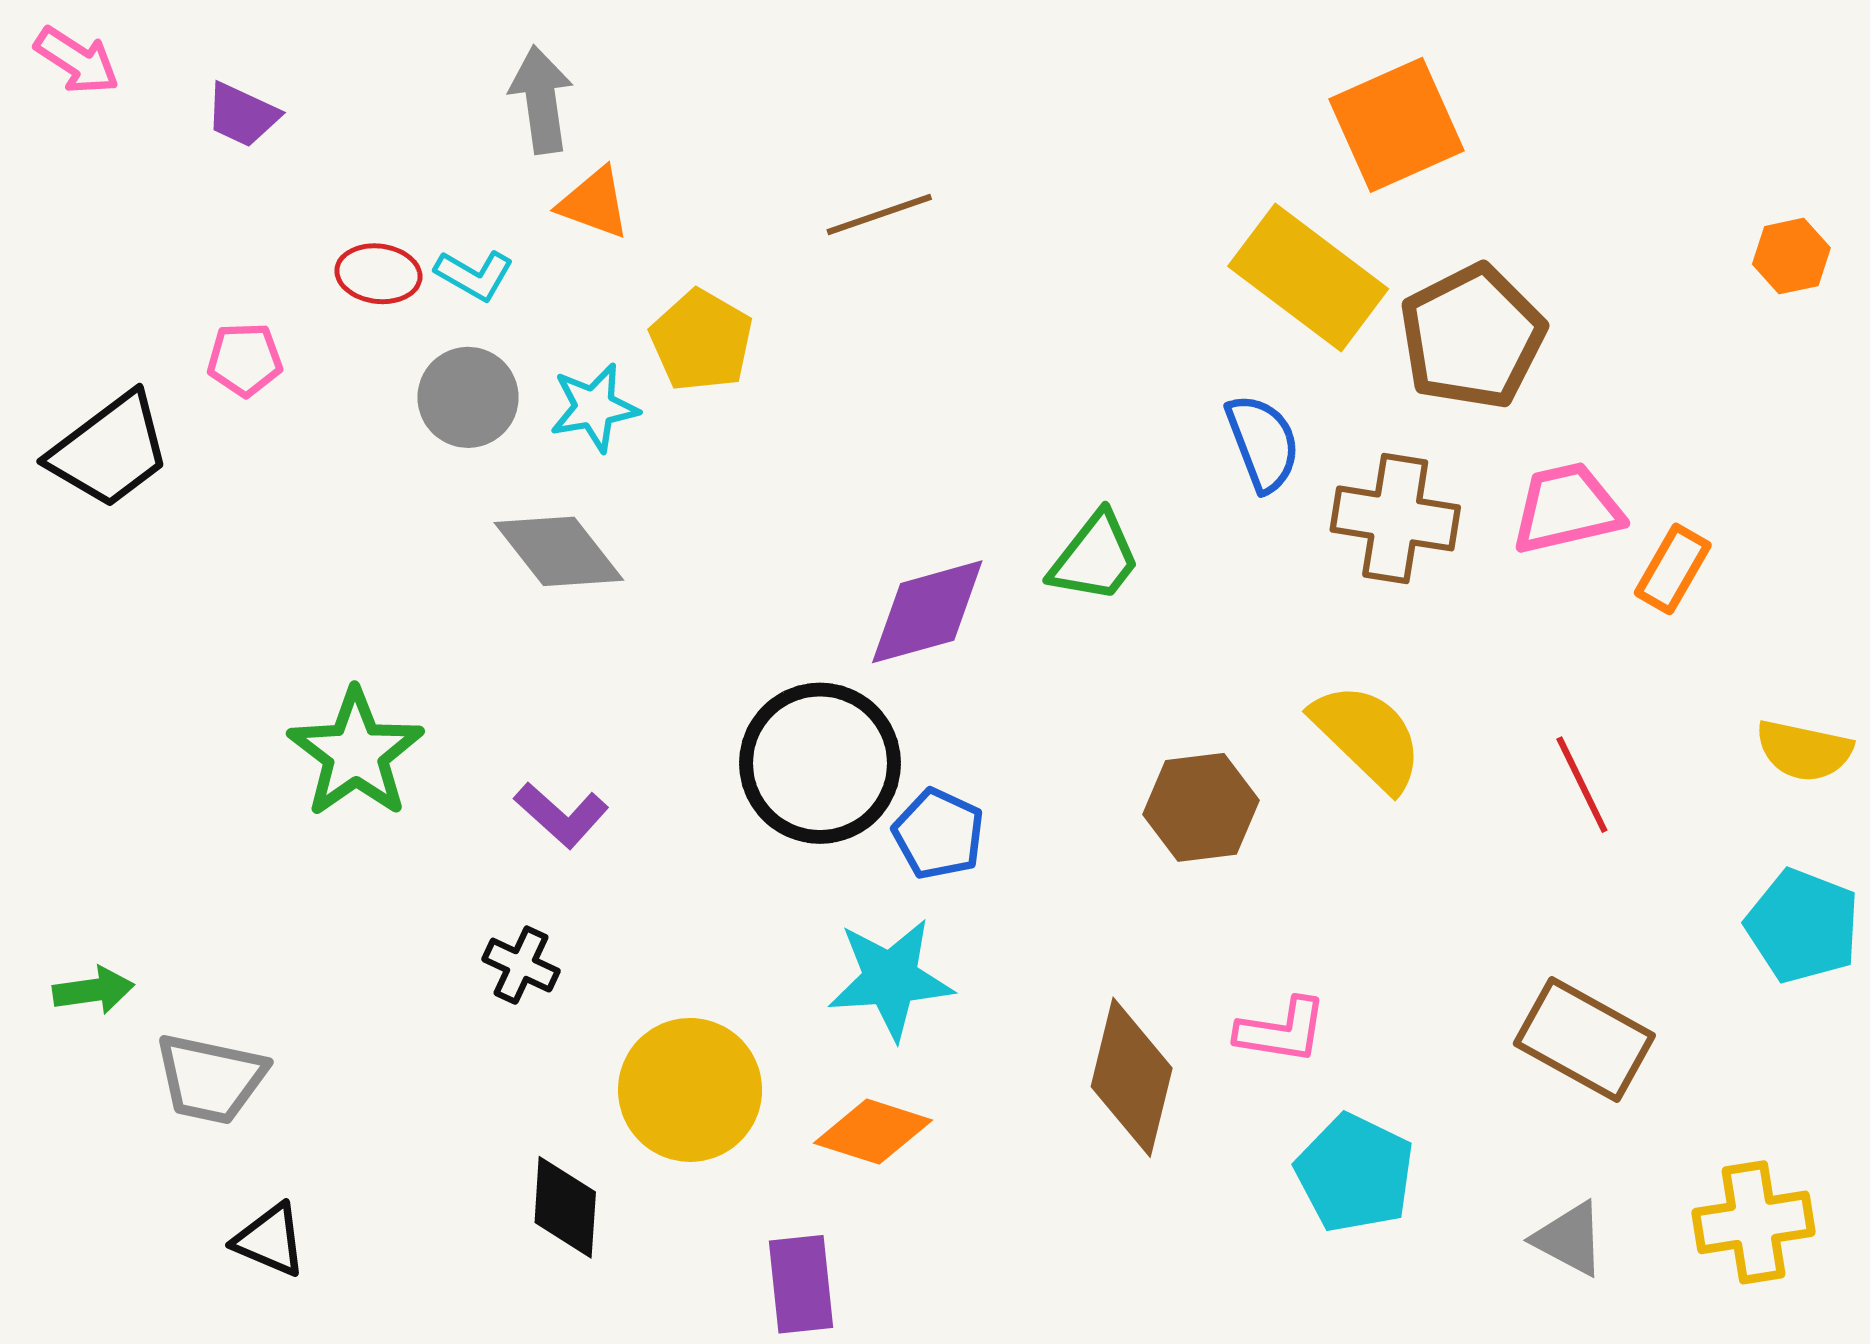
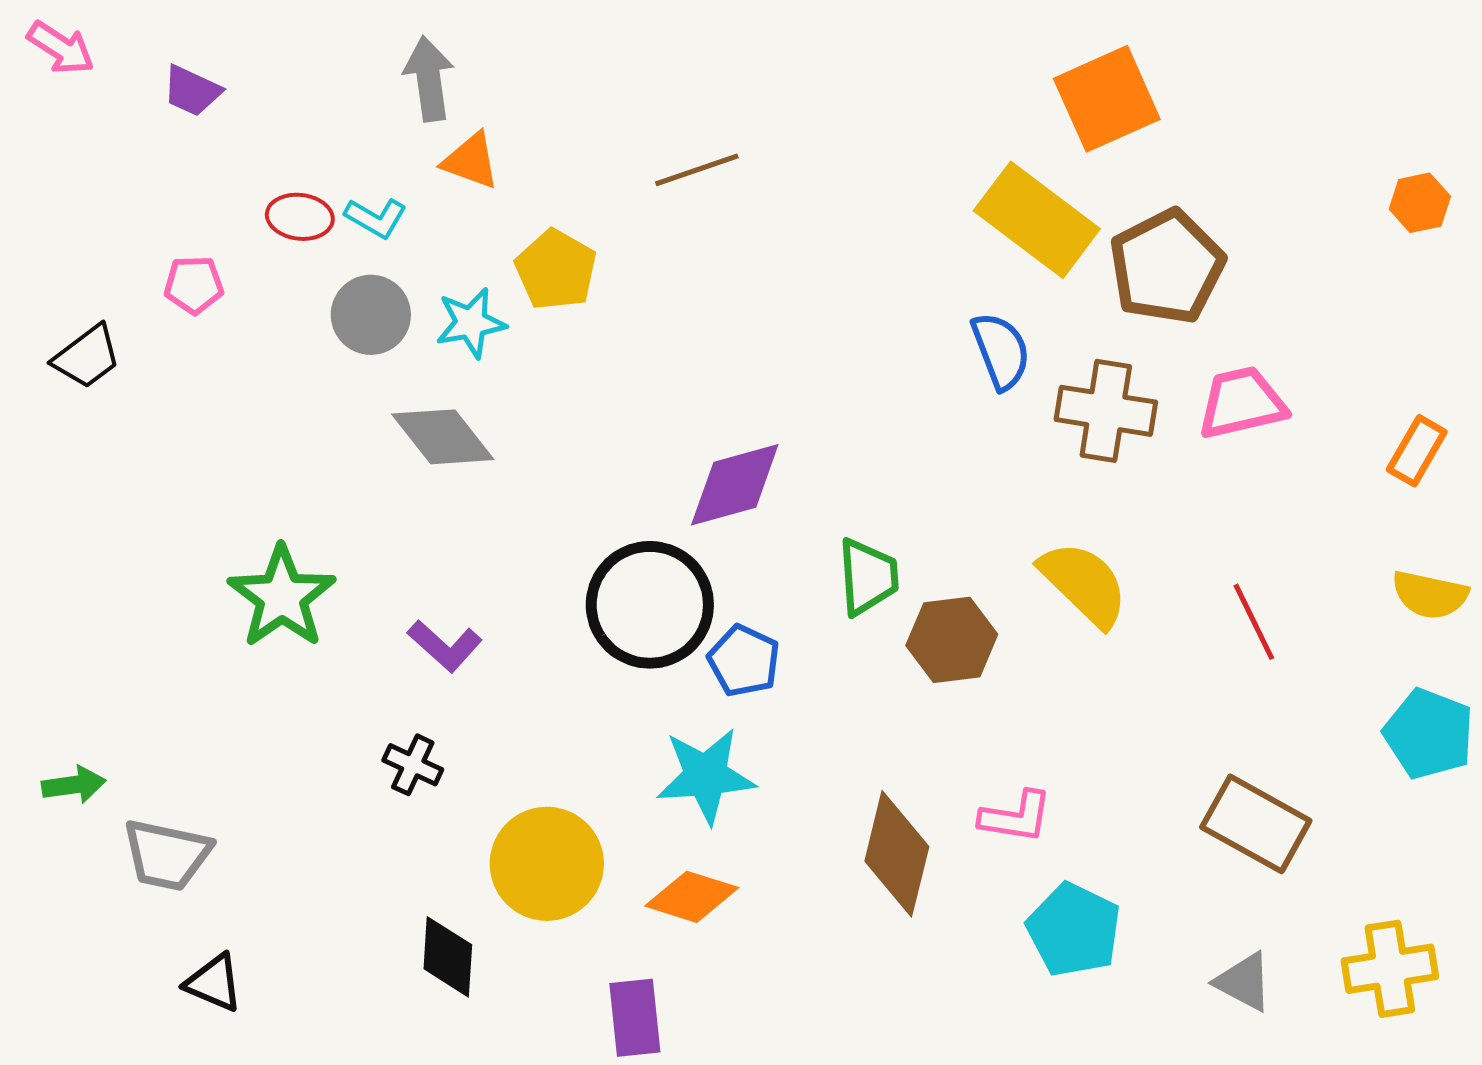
black trapezoid: (110, 450) -> (87, 357), size x0.7
green trapezoid: (1095, 558) -> (868, 577), moved, turned -42
orange rectangle: (1673, 569) -> (1417, 451), moved

